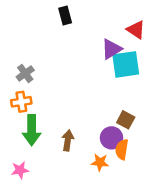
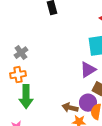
purple triangle: (112, 49) -> (88, 70), moved
brown arrow: (68, 140) -> (70, 108), moved, turned -84

